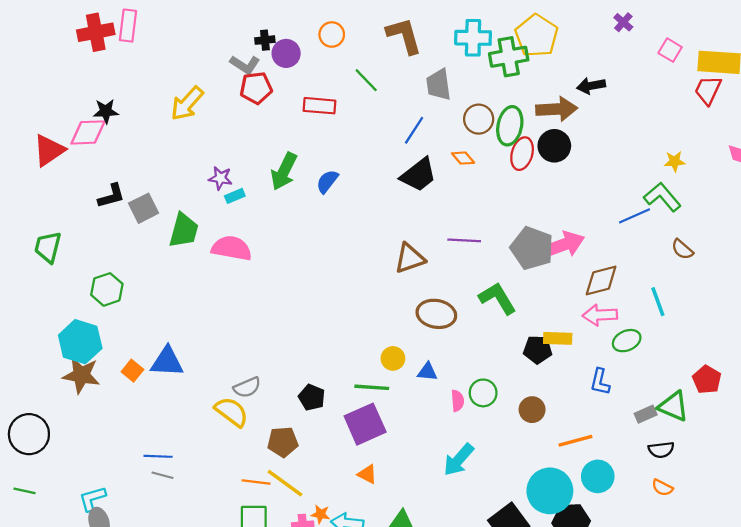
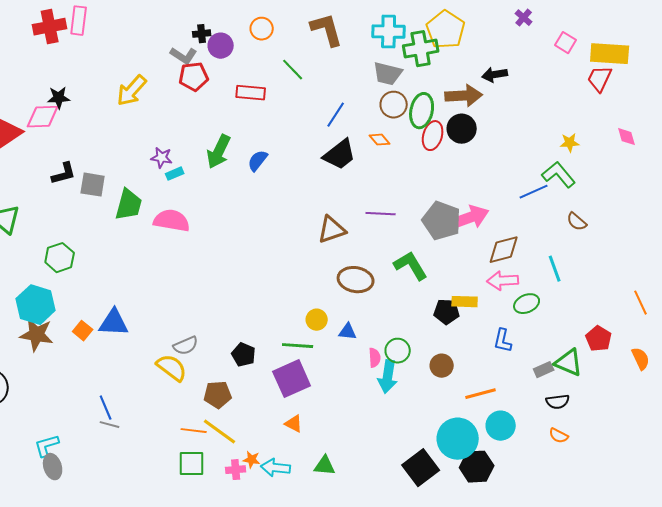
gray trapezoid: (439, 85) -> (388, 74), moved, turned -68
gray square: (144, 208) -> (93, 185), turned 36
blue line: (158, 456) -> (106, 408), turned 65
cyan arrow: (459, 460) -> (388, 377), moved, turned -32

